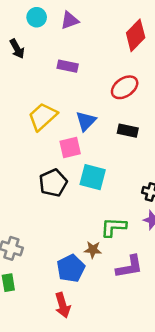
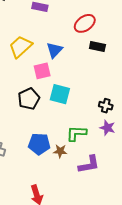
black rectangle: (128, 131) -> (97, 47), moved
blue pentagon: (71, 268) -> (39, 144), moved, turned 30

